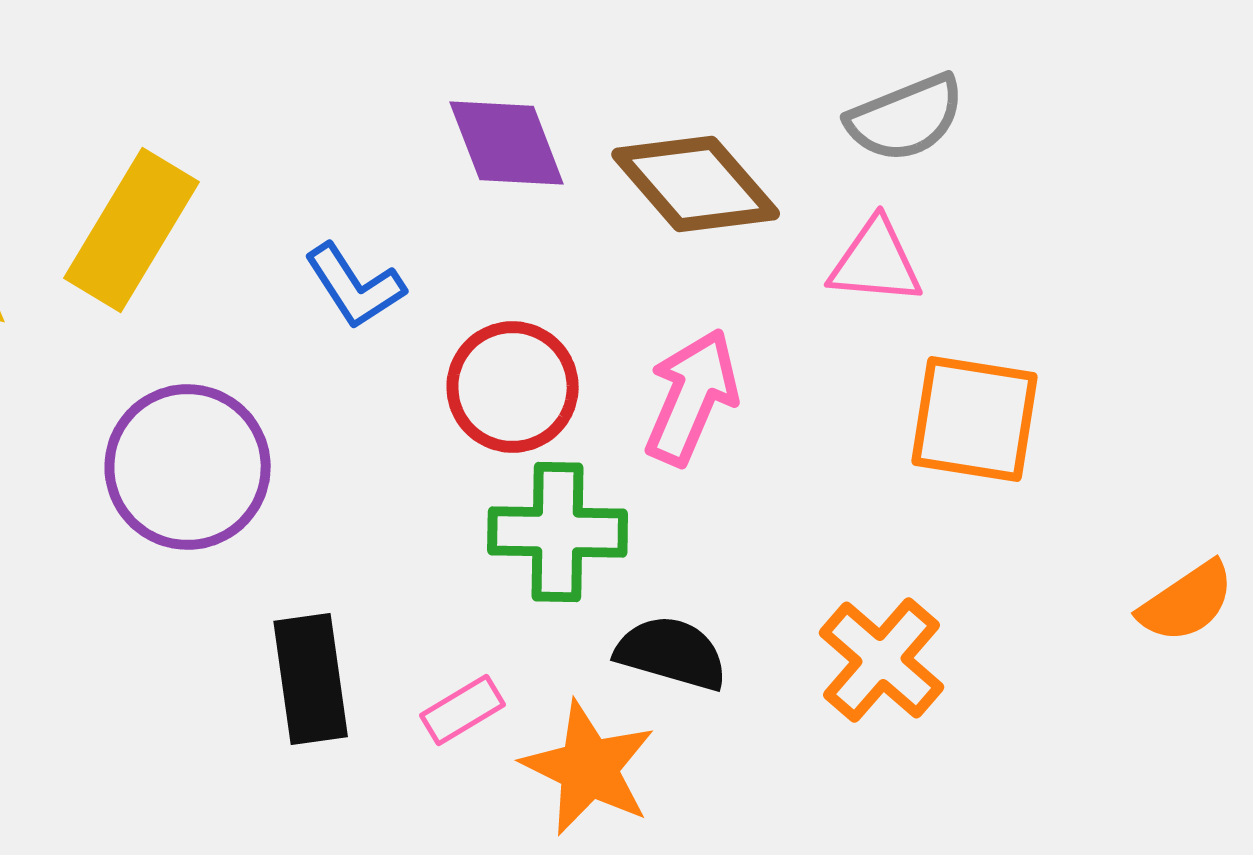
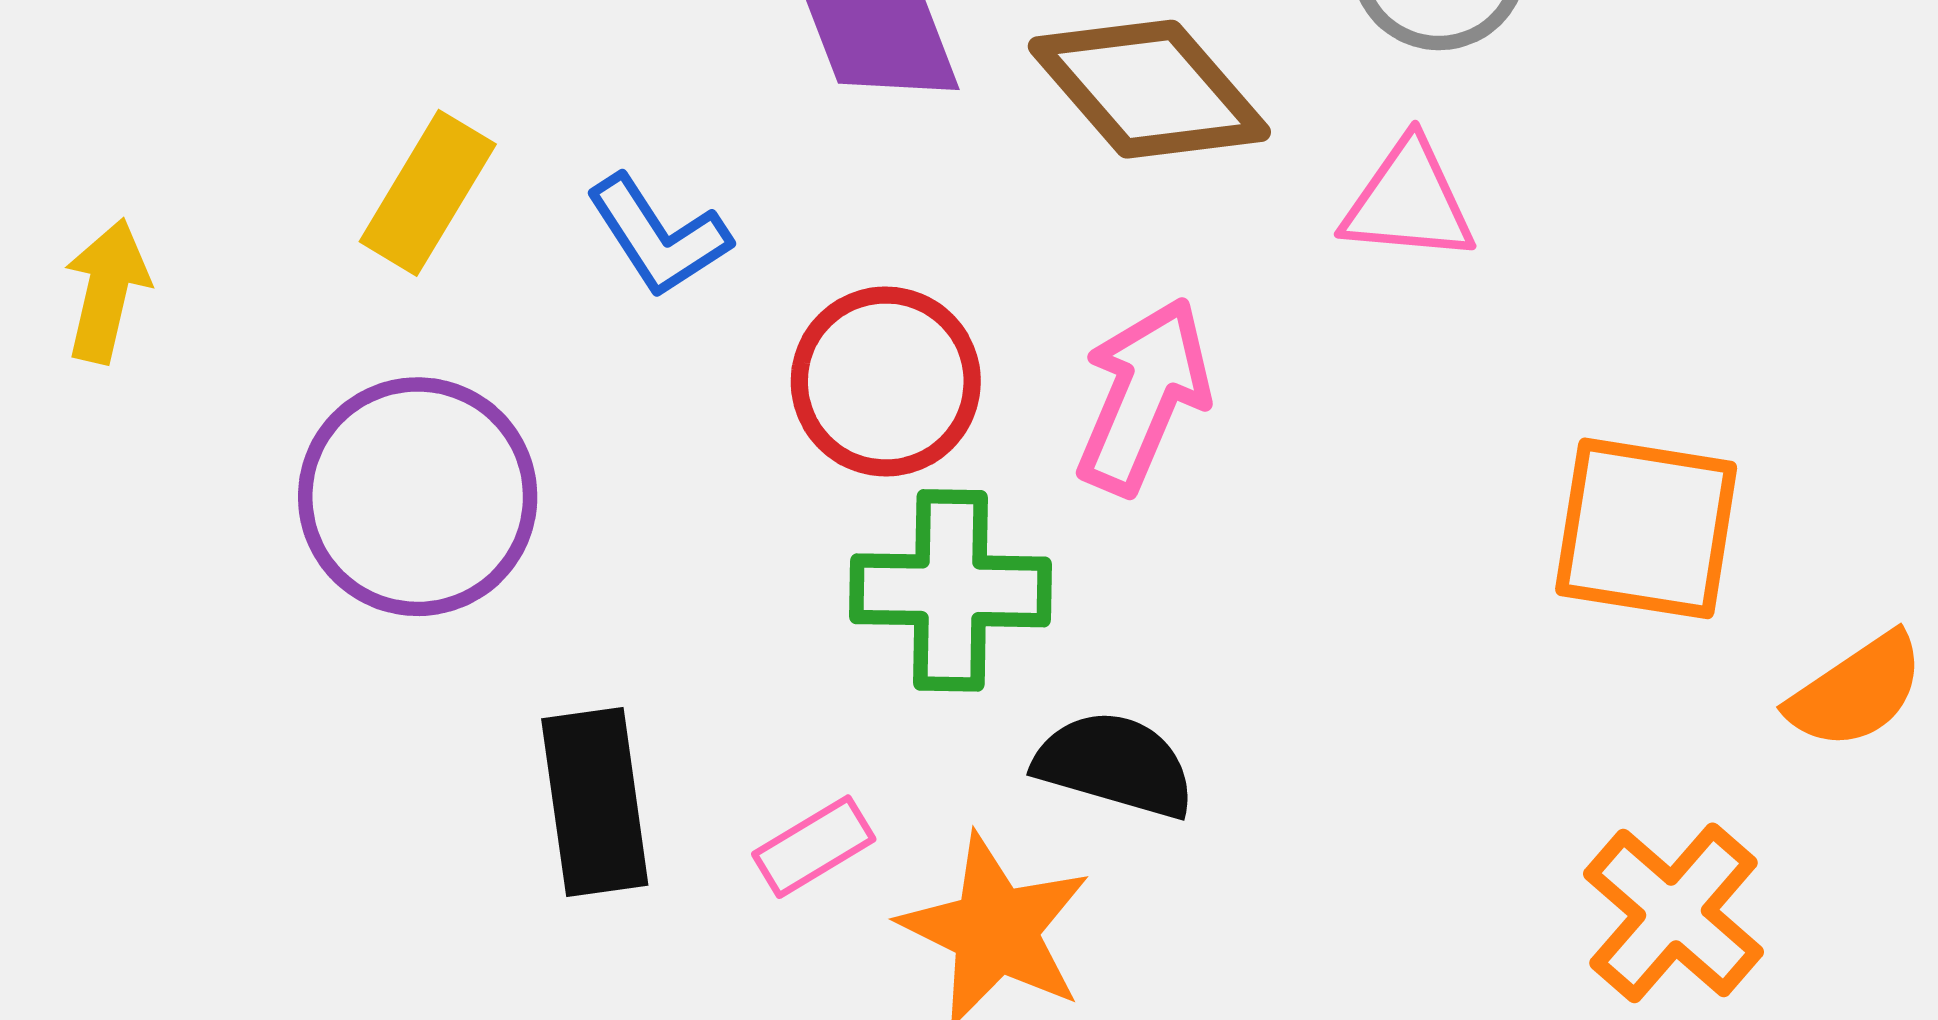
yellow rectangle: (132, 230) -> (428, 193), moved, size x0.7
orange square: (975, 419) -> (1646, 528), moved
orange cross: (882, 660) -> (1674, 913), moved

